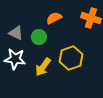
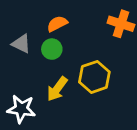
orange semicircle: (54, 18) -> (57, 24), moved
white star: (15, 59) -> (21, 109), moved

